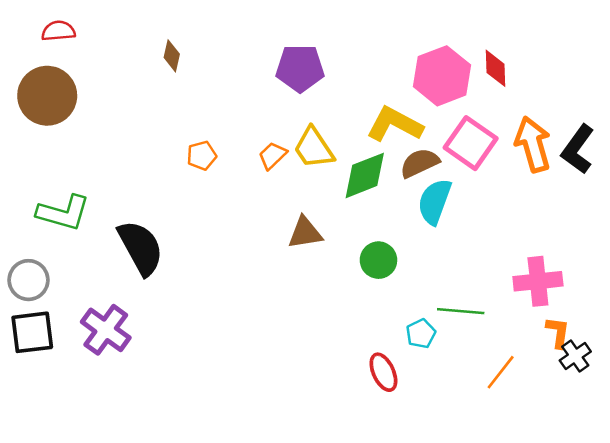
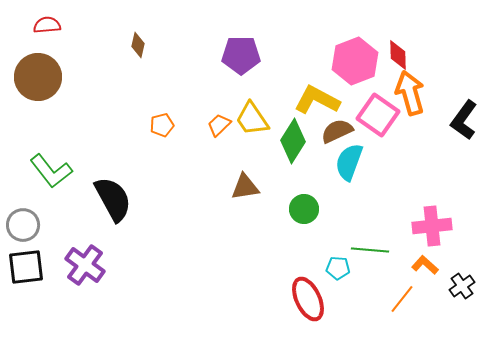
orange arrow: (533, 144) -> (410, 93), moved
green diamond: (365, 175) -> (293, 141), turned -36
green L-shape: (63, 213) -> (51, 171), turned 36
orange L-shape: (558, 332) -> (425, 265), moved, turned -56
cyan pentagon: (421, 334) -> (338, 268), turned 30
red ellipse: (383, 372) -> (308, 299), size x1.4

